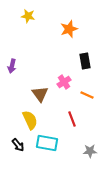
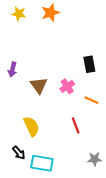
yellow star: (28, 16) -> (19, 14), moved
orange star: (69, 29) -> (50, 13), moved
brown triangle: (40, 94) -> (39, 85), moved
cyan rectangle: (47, 143) -> (42, 163), moved

